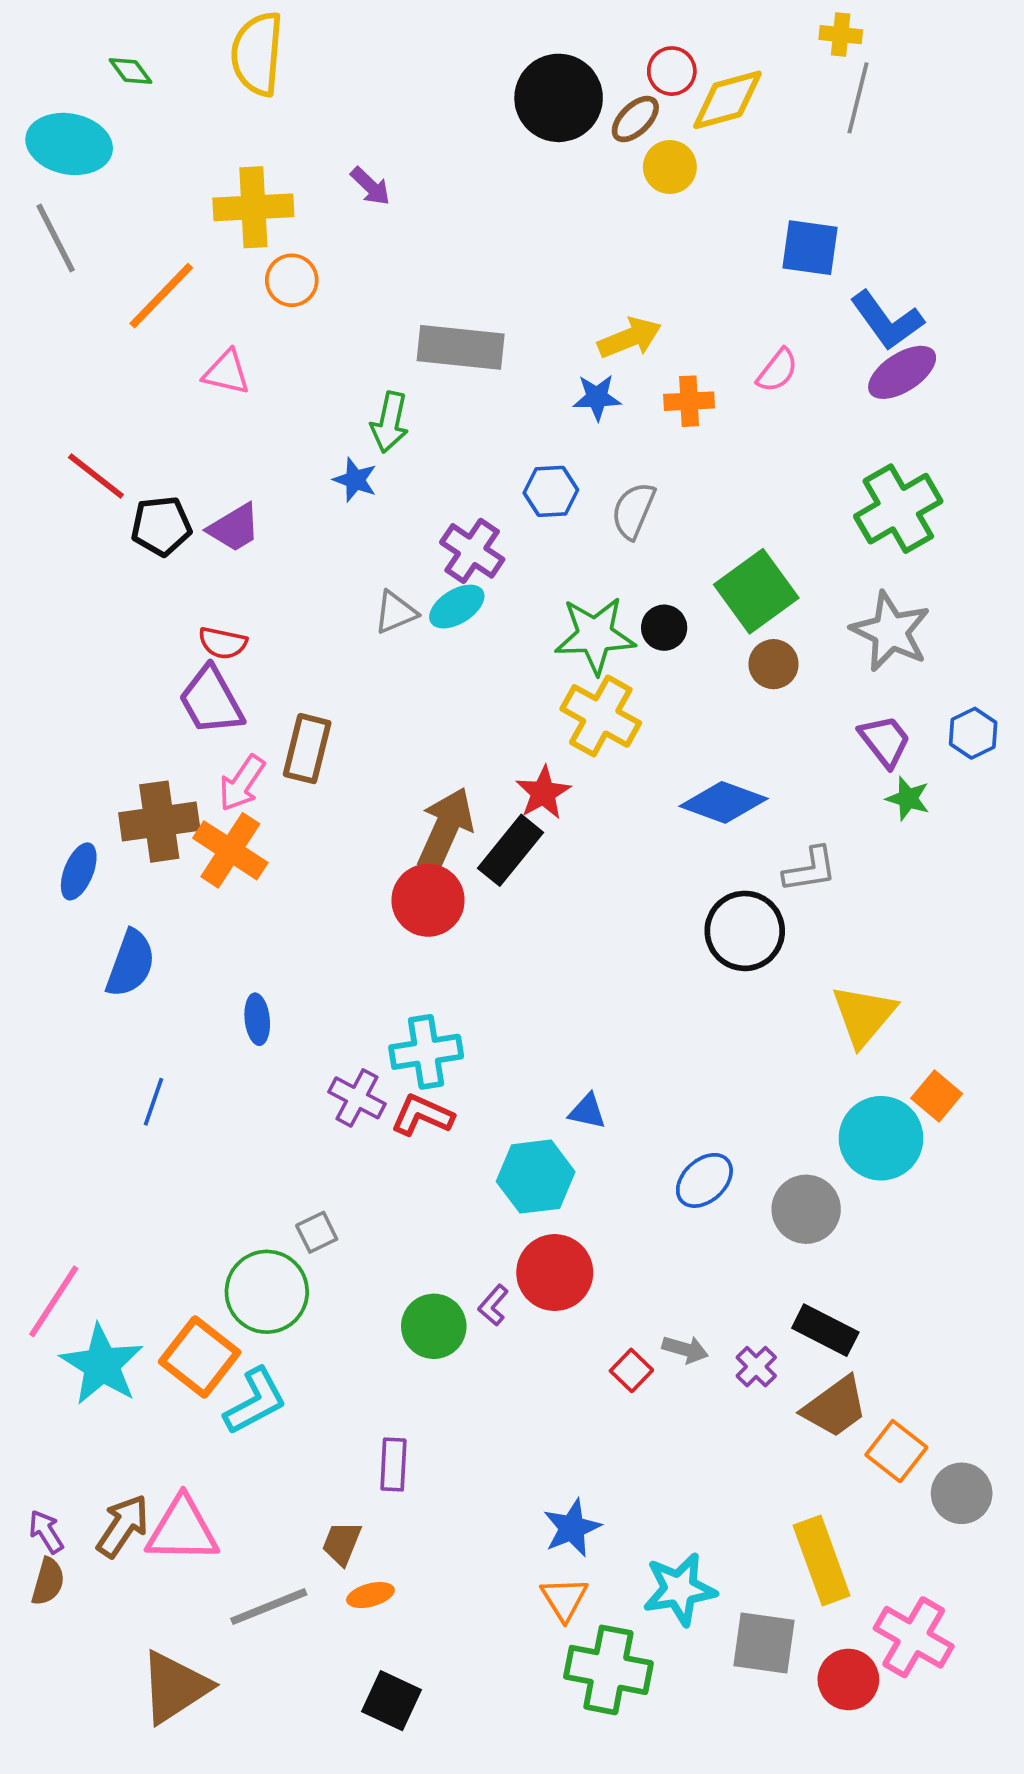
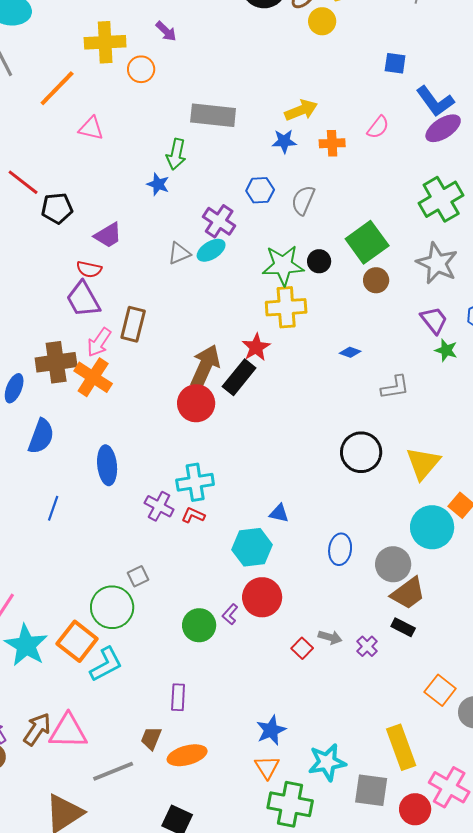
blue square: (810, 248) -> (395, 63), size x0.7
orange circle: (292, 280) -> (141, 69), moved
purple trapezoid: (234, 528) -> (108, 235), moved
yellow cross: (601, 716) -> (286, 307), turned -33
blue diamond: (724, 802) -> (350, 352), size x0.5
black circle: (745, 931) -> (361, 452), moved
blue ellipse: (257, 1019) -> (107, 465), size x1.5
red L-shape: (422, 1115) -> (193, 515), size x0.7
blue ellipse: (704, 1180) -> (340, 549), turned -40
black rectangle: (825, 1330) -> (403, 627), size x0.7
brown trapezoid: (835, 1407) -> (408, 593), moved
orange ellipse: (370, 1595) -> (187, 755), moved, size x1.6

